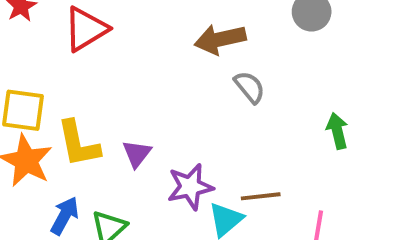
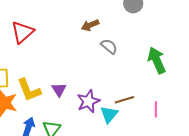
brown arrow: (220, 39) -> (90, 25), size x0.7
green arrow: (337, 131) -> (157, 60), size x1.5

